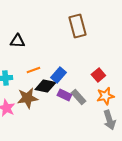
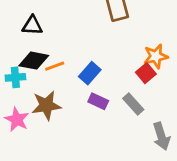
black diamond: (45, 86) -> (34, 61), moved
orange star: (105, 96) -> (156, 56), moved
gray rectangle: (78, 97) -> (133, 104), moved

